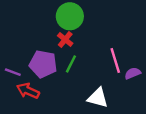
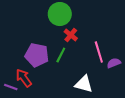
red cross: (65, 40) -> (71, 35), moved
purple line: (13, 72) -> (11, 87), moved
red arrow: (28, 91) -> (24, 78), turned 30

